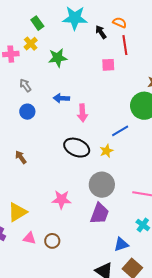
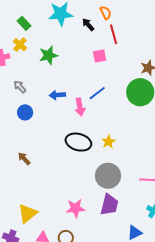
orange semicircle: (120, 23) -> (106, 13), turned 48
blue line: (120, 131) -> (97, 93), moved
pink star: (62, 200) -> (75, 208), moved

